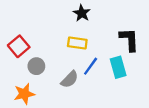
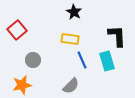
red square: (19, 46) -> (17, 30), moved
blue line: (91, 66) -> (82, 60), turned -60
gray semicircle: (70, 79) -> (71, 86), moved

